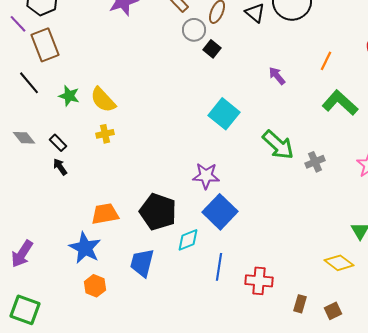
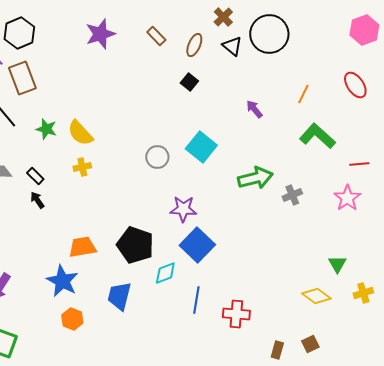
gray circle: (194, 30) -> (157, 157), moved
green arrow: (278, 145) -> (255, 178), turned -56
brown rectangle: (300, 304) -> (277, 350), moved

